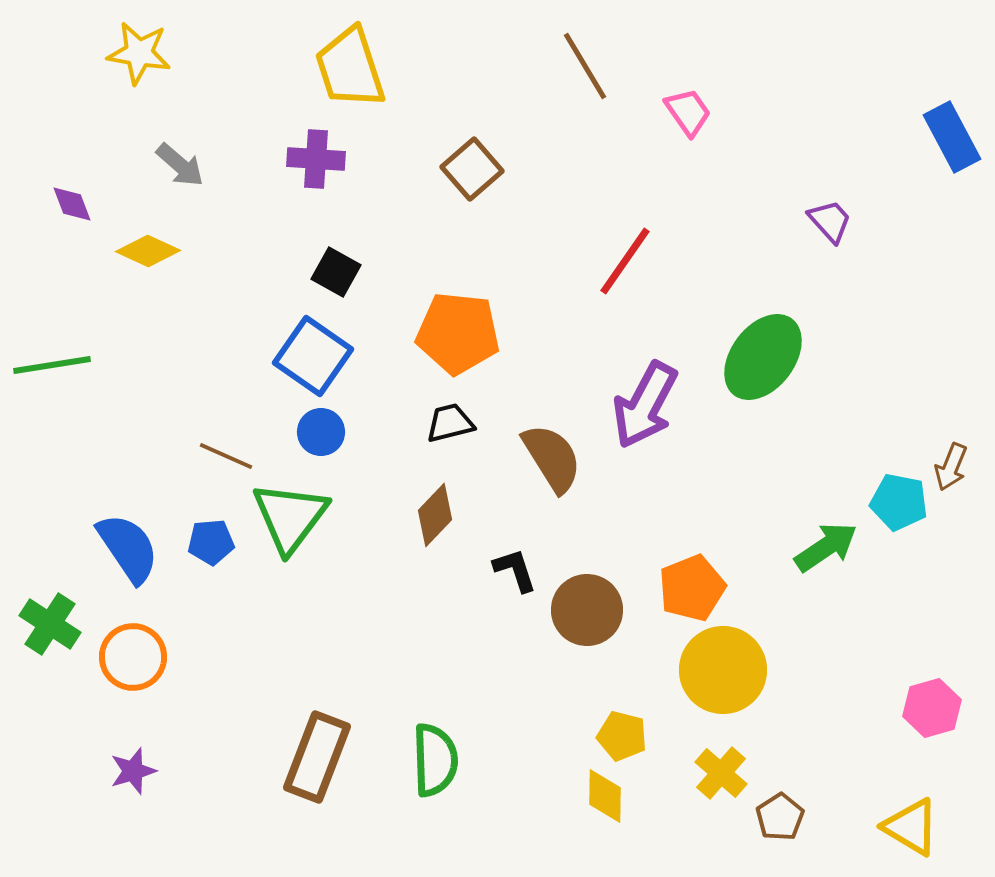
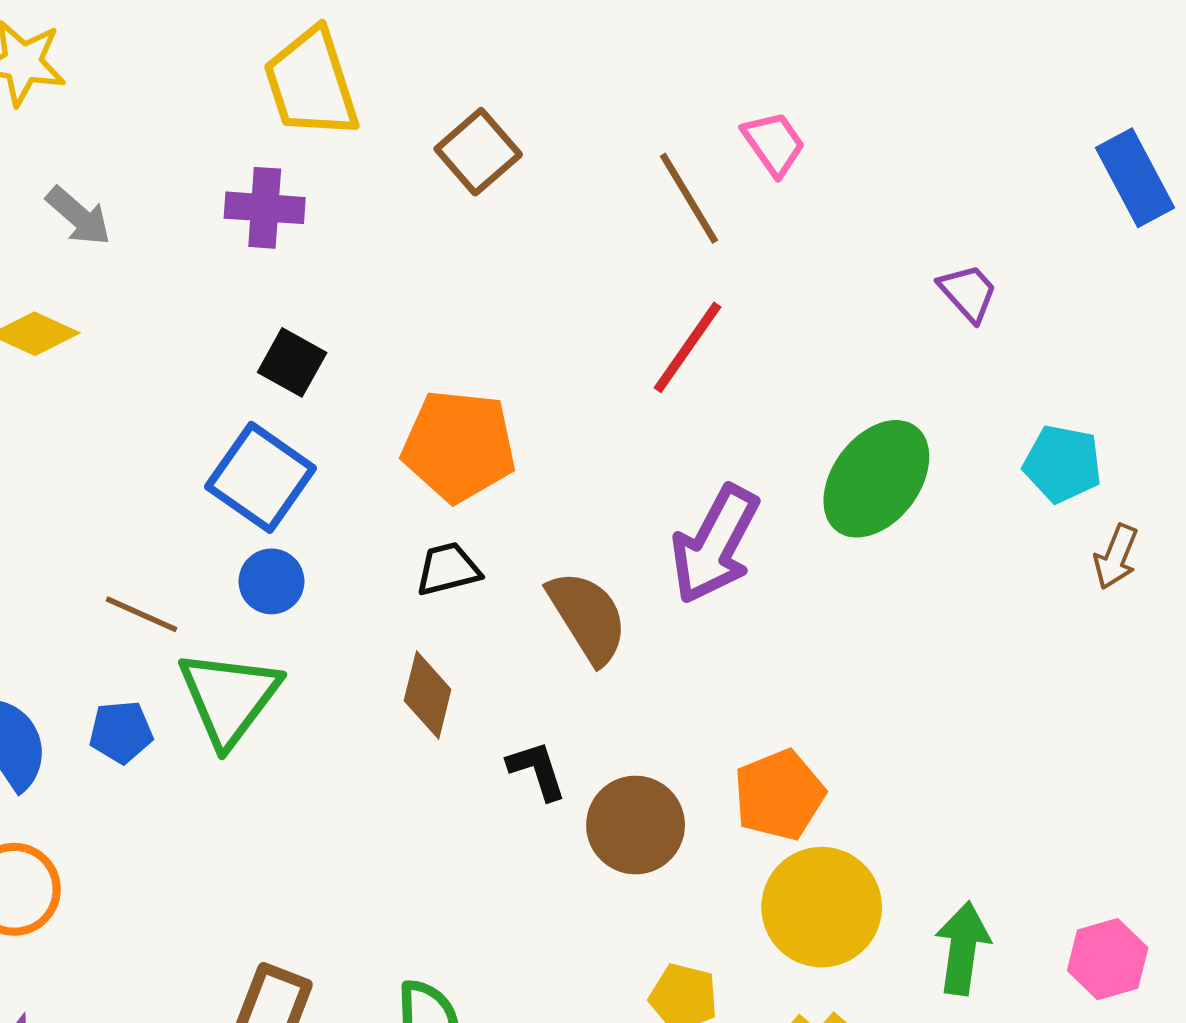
brown line: (585, 66) -> (689, 198), moved
brown square: (472, 169) -> (478, 152), moved
brown arrow: (951, 467) -> (1116, 557), moved
cyan pentagon: (899, 502) -> (1062, 464), moved
brown diamond: (435, 515) -> (428, 695), turned -30
green arrow: (826, 547) -> (963, 948), moved, turned -48

